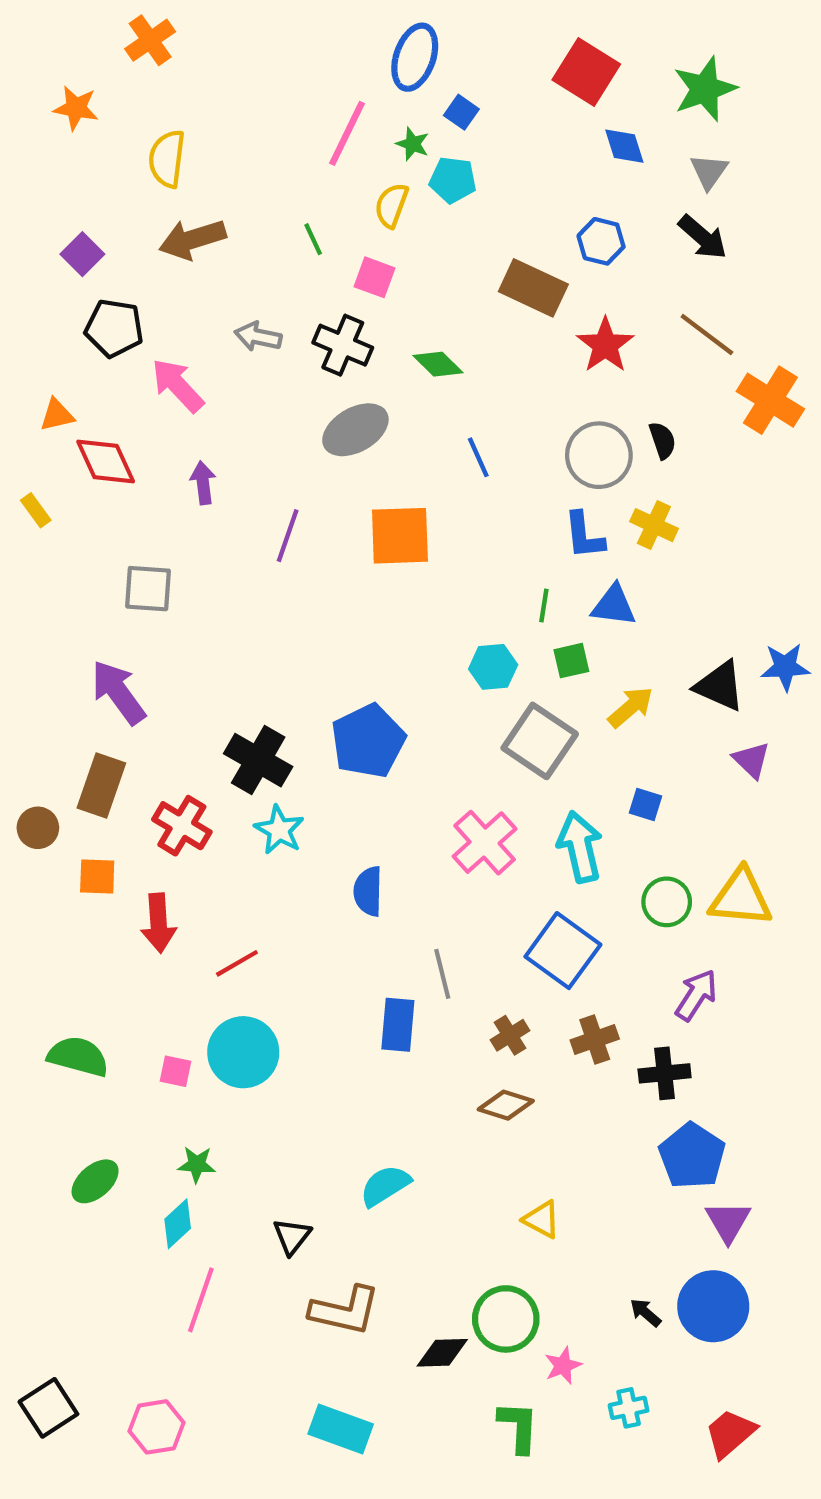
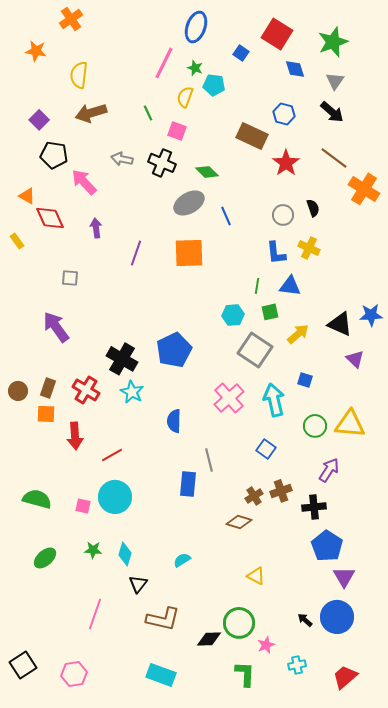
blue square: (461, 112) -> (241, 53), moved
orange triangle: (57, 415) -> (27, 196), turned 42
gray ellipse: (355, 430) -> (189, 203), moved
gray circle: (599, 455) -> (283, 215), size x0.7
gray square: (148, 589) -> (70, 278), size x0.7
brown rectangle: (101, 785) -> (48, 388), moved, size x0.7
blue square: (563, 951) -> (266, 449), size x0.6
brown cross: (510, 1035) -> (254, 496), moved
cyan semicircle: (385, 1186) -> (182, 560), size x0.7
cyan diamond: (178, 1224) -> (125, 554), moved, turned -30

